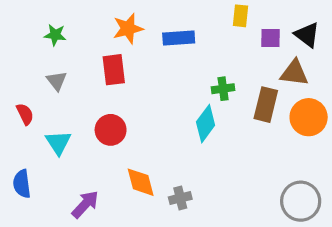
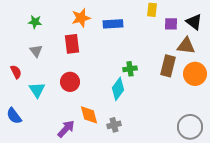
green cross: (223, 89) -> (130, 69), moved
cyan diamond: (206, 124) -> (118, 89), moved
blue semicircle: (22, 184) -> (14, 116), turned -30
purple arrow: (85, 204) -> (66, 129), moved

